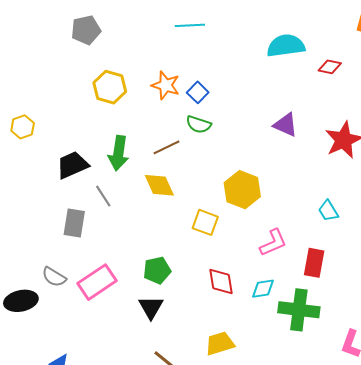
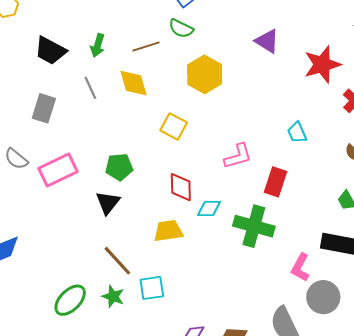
green arrow: (118, 153) -> (98, 45), size x0.7
black trapezoid: (72, 165) -> (50, 51), turned -136
yellow hexagon: (242, 190) -> (205, 74), moved
gray line: (103, 196) -> (90, 88), moved
cyan diamond: (263, 289) -> (209, 208), moved
yellow trapezoid: (220, 344) -> (168, 231), moved

